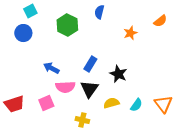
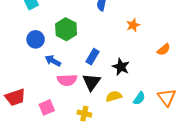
orange semicircle: (160, 21) -> (164, 50), moved
green hexagon: (67, 25) -> (66, 29), moved
blue circle: (23, 33) -> (36, 39), moved
pink square: (46, 103) -> (47, 107), moved

